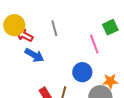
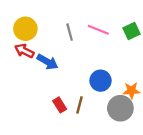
red arrow: (24, 35) -> (24, 51), moved
pink line: (94, 44) -> (98, 30), moved, turned -48

